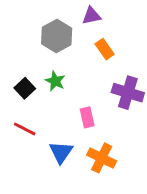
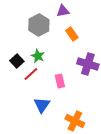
red line: (25, 129) -> (31, 74), moved, turned -70
orange cross: (102, 158) -> (75, 121), moved

